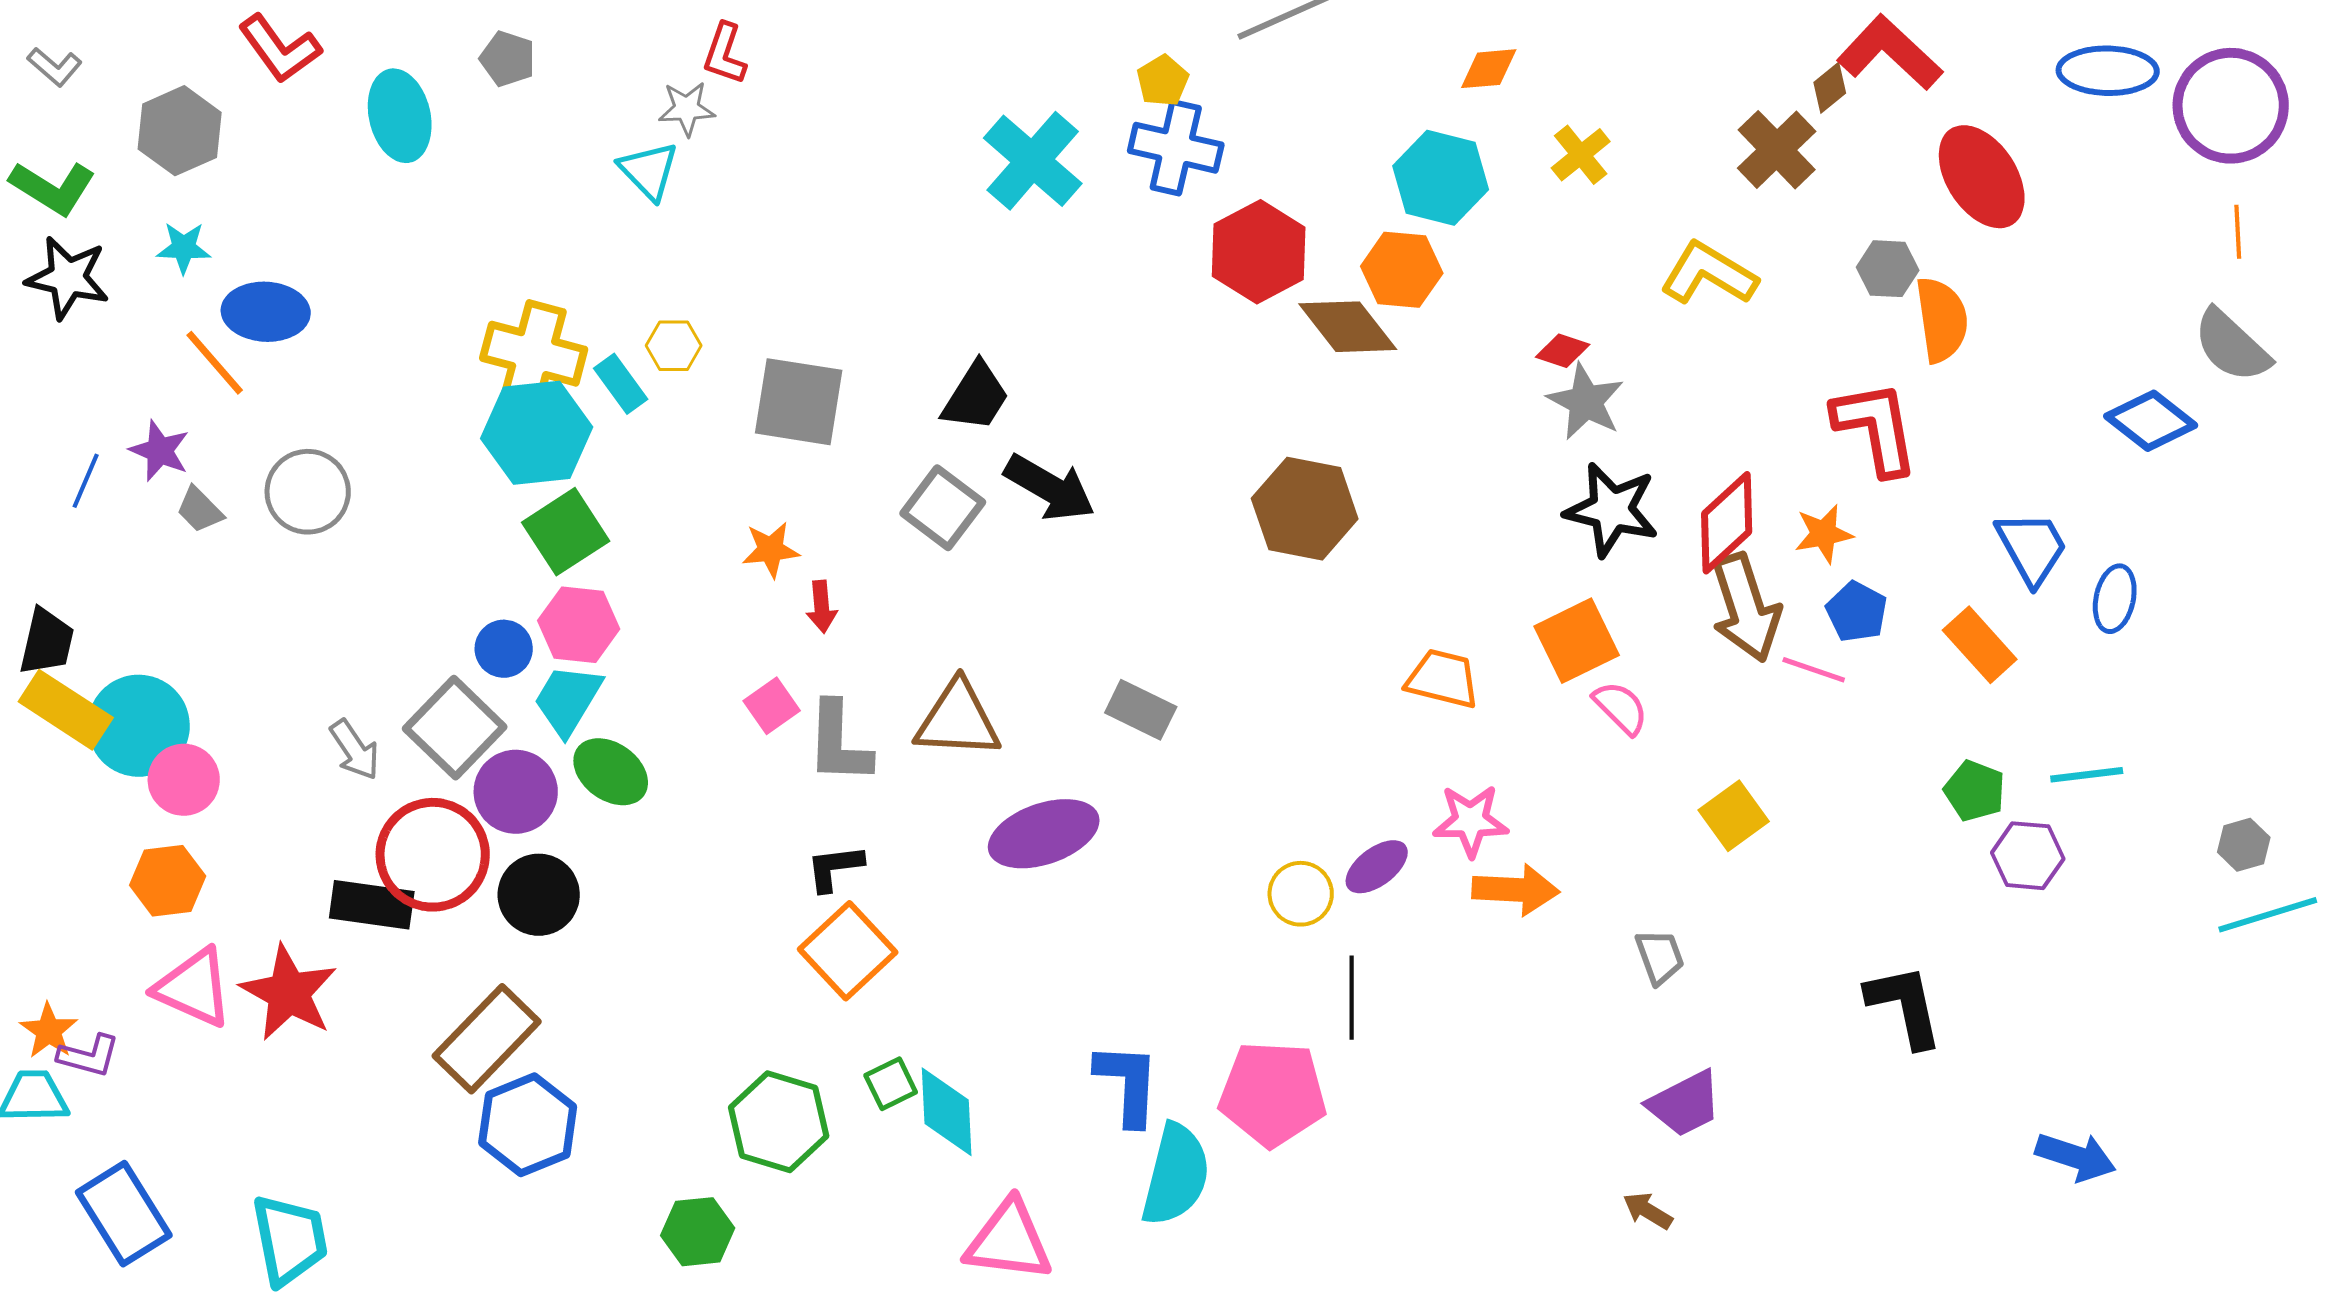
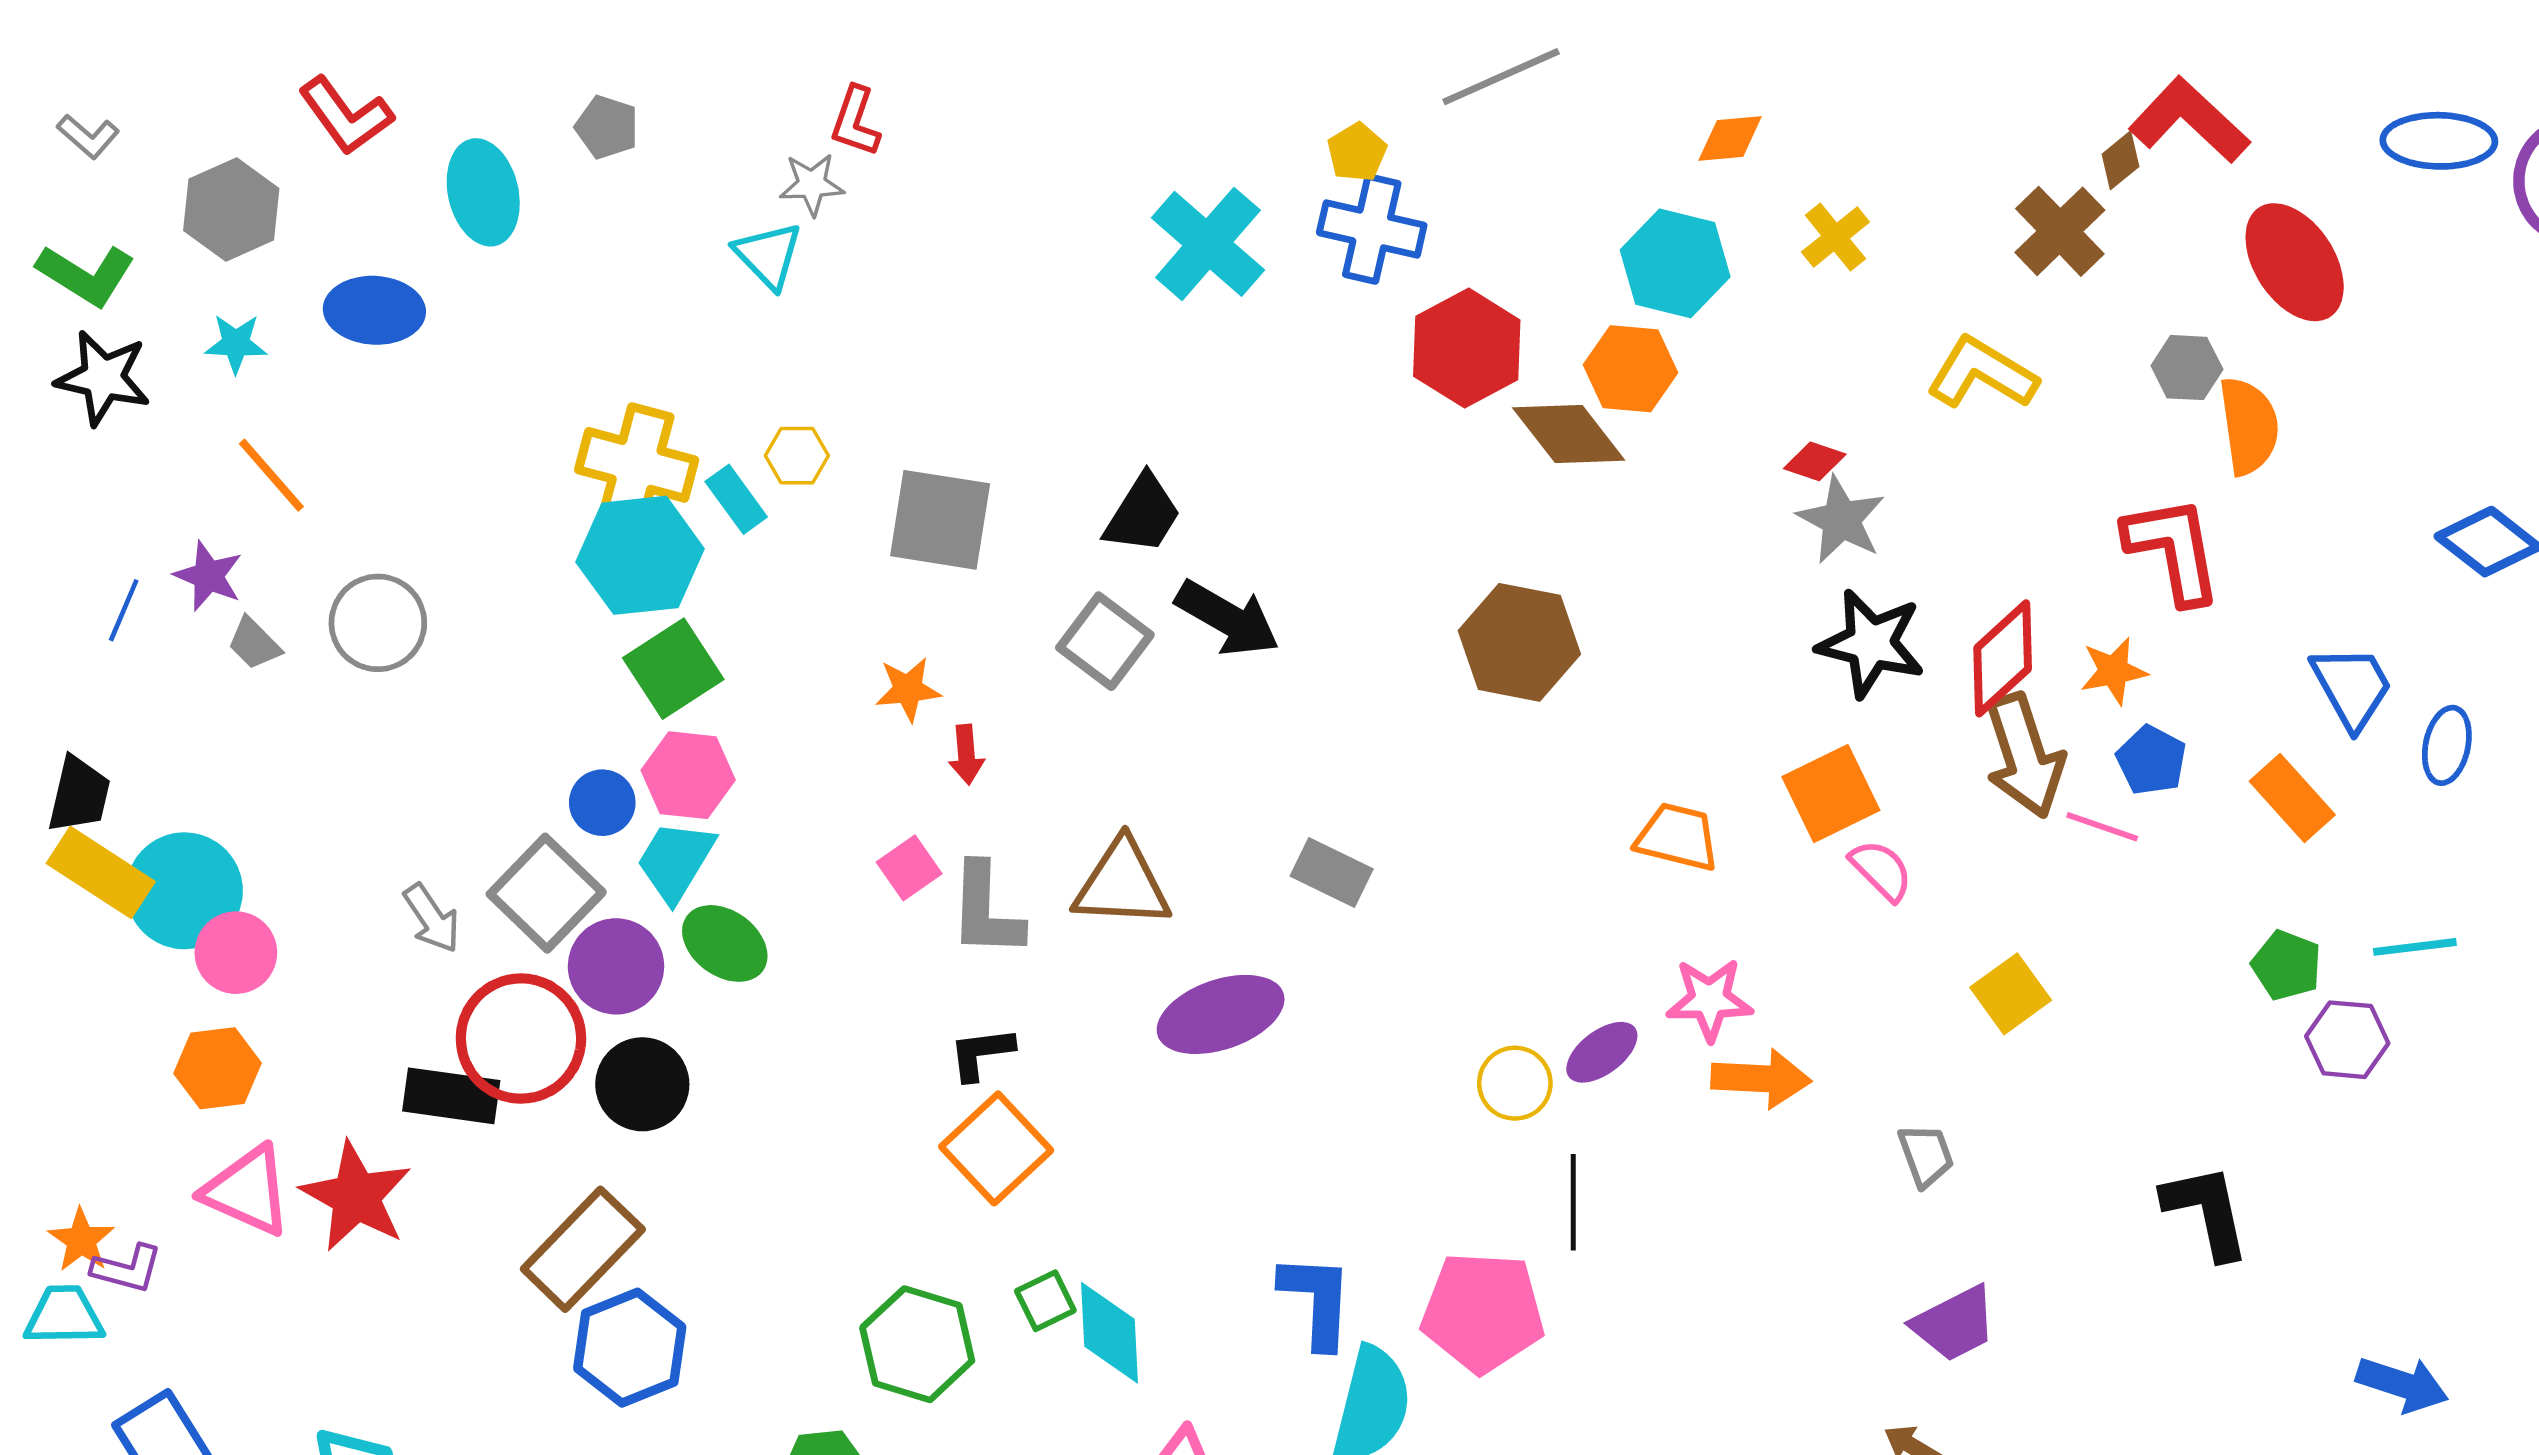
blue ellipse: (266, 312) -> (374, 310), moved

